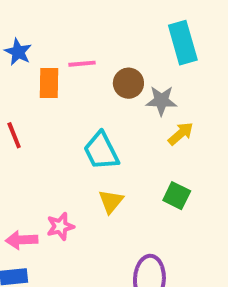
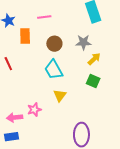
pink line: (82, 64) -> (44, 17), moved
brown circle: (128, 83) -> (54, 44), moved
green square: (177, 196) -> (93, 81), moved

